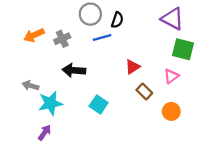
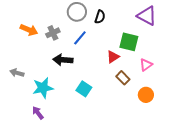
orange arrow: (34, 35) -> (29, 30), turned -132
blue line: (102, 38) -> (80, 38), moved, turned -35
green square: (183, 49) -> (129, 42), moved
gray arrow: (31, 86) -> (17, 73), moved
purple arrow: (45, 133) -> (38, 113), turned -72

